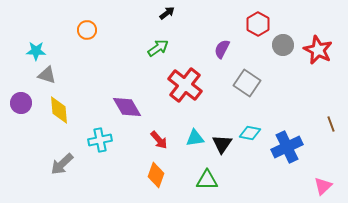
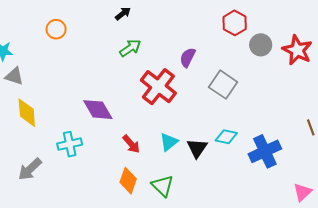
black arrow: (167, 13) -> (123, 14), moved
purple semicircle: (222, 49) -> (188, 57), moved
cyan triangle: (195, 138) -> (169, 142), turned -30
green triangle: (207, 180) -> (163, 186), moved, turned 45

